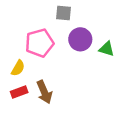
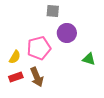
pink pentagon: (40, 43) -> (39, 48), moved
green triangle: (107, 49) -> (89, 59), moved

